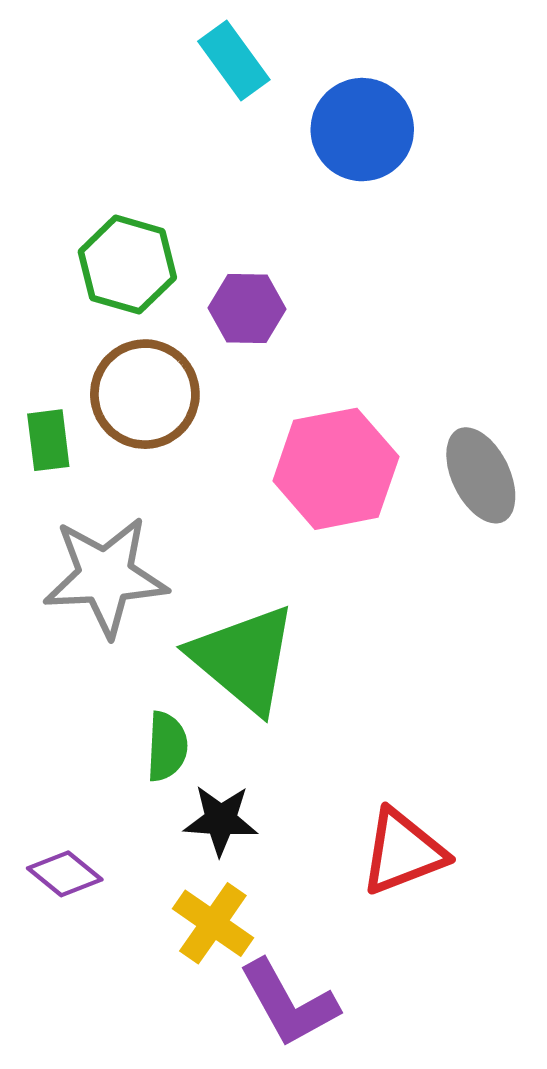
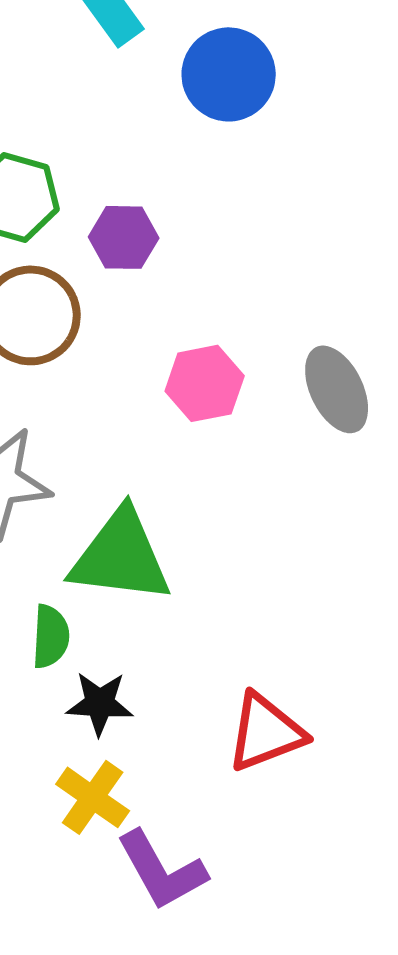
pink hexagon: (336, 469) -> (205, 383), size x0.7
green triangle: (244, 659) -> (121, 556), turned -33

